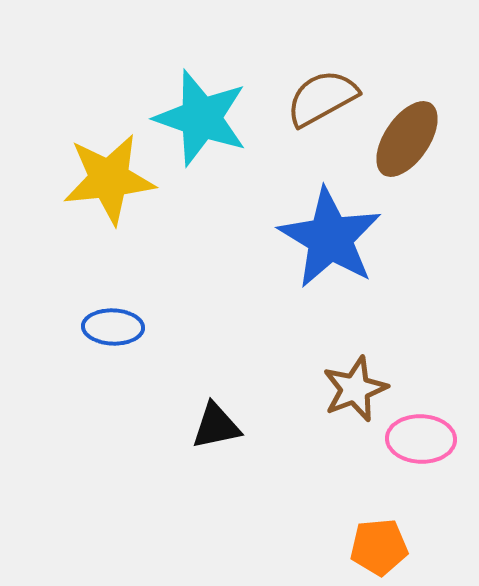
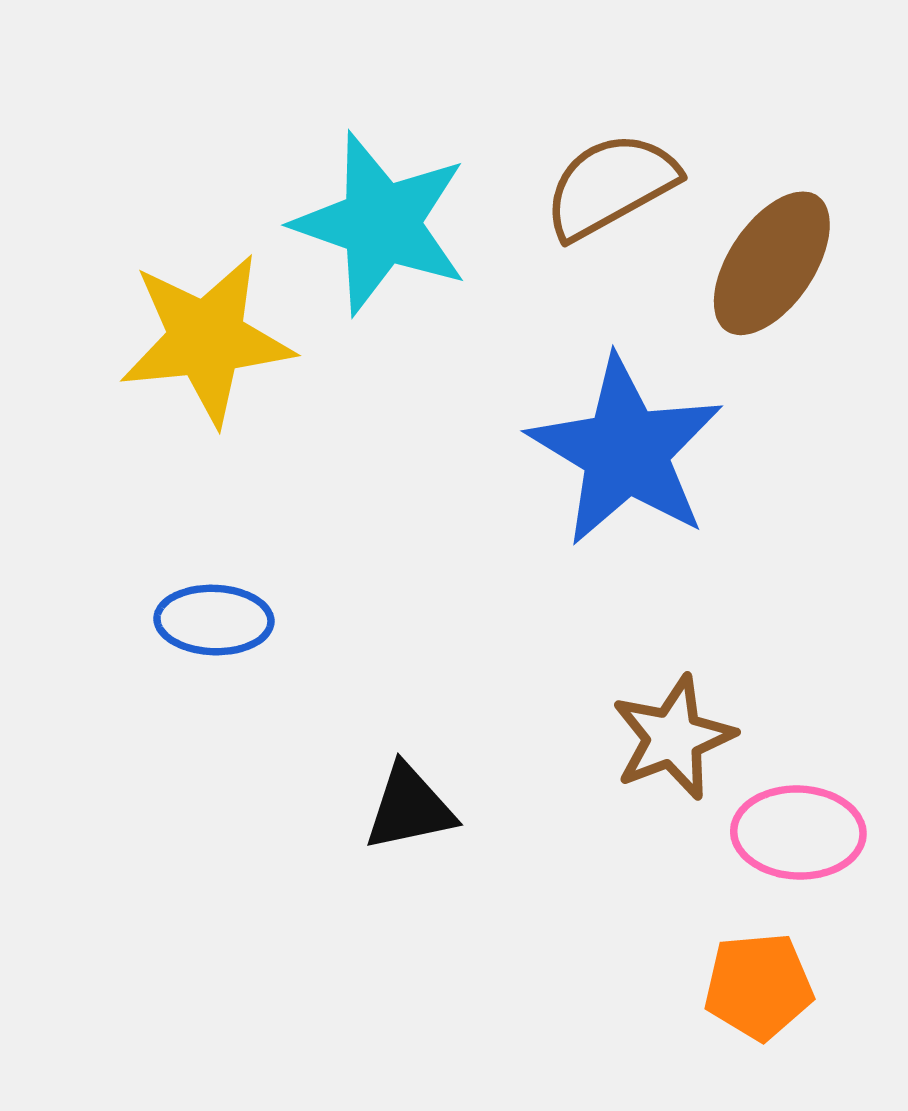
orange pentagon: (379, 547) -> (759, 986), moved

